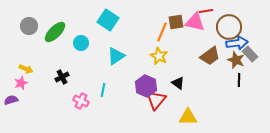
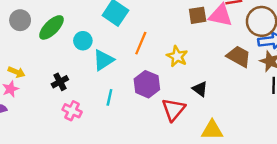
orange line: (162, 32) -> (141, 43), moved
cyan triangle: (116, 56) -> (103, 60), moved
brown trapezoid: (210, 56) -> (239, 56), turned -115
purple hexagon: (146, 86) -> (147, 84), moved
pink cross: (81, 101) -> (72, 111), moved

